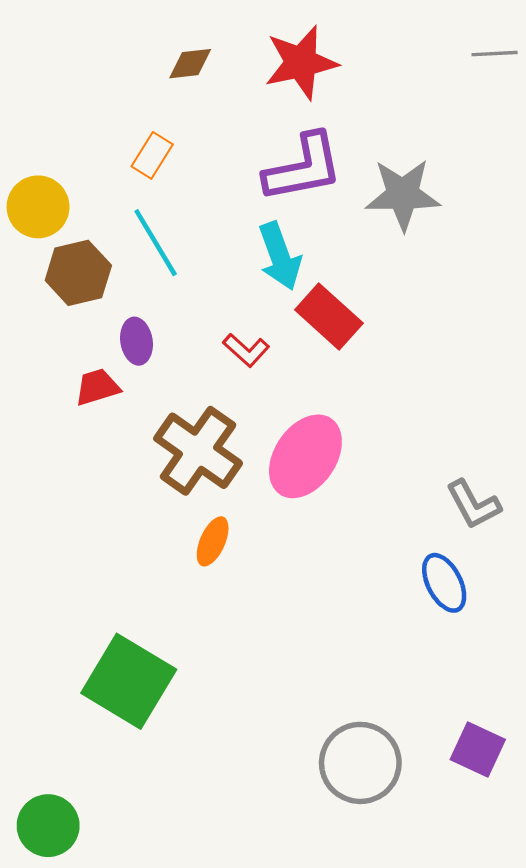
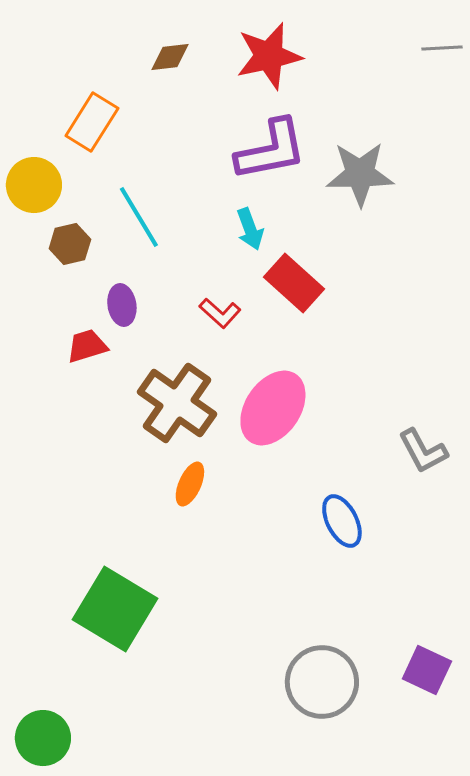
orange rectangle: (152, 155) -> (92, 122), moved, size x1.4
cyan arrow: (280, 256) -> (250, 229), size x0.7
brown hexagon: (78, 273) -> (70, 244), size x0.7
blue ellipse: (444, 583) -> (342, 521), moved

